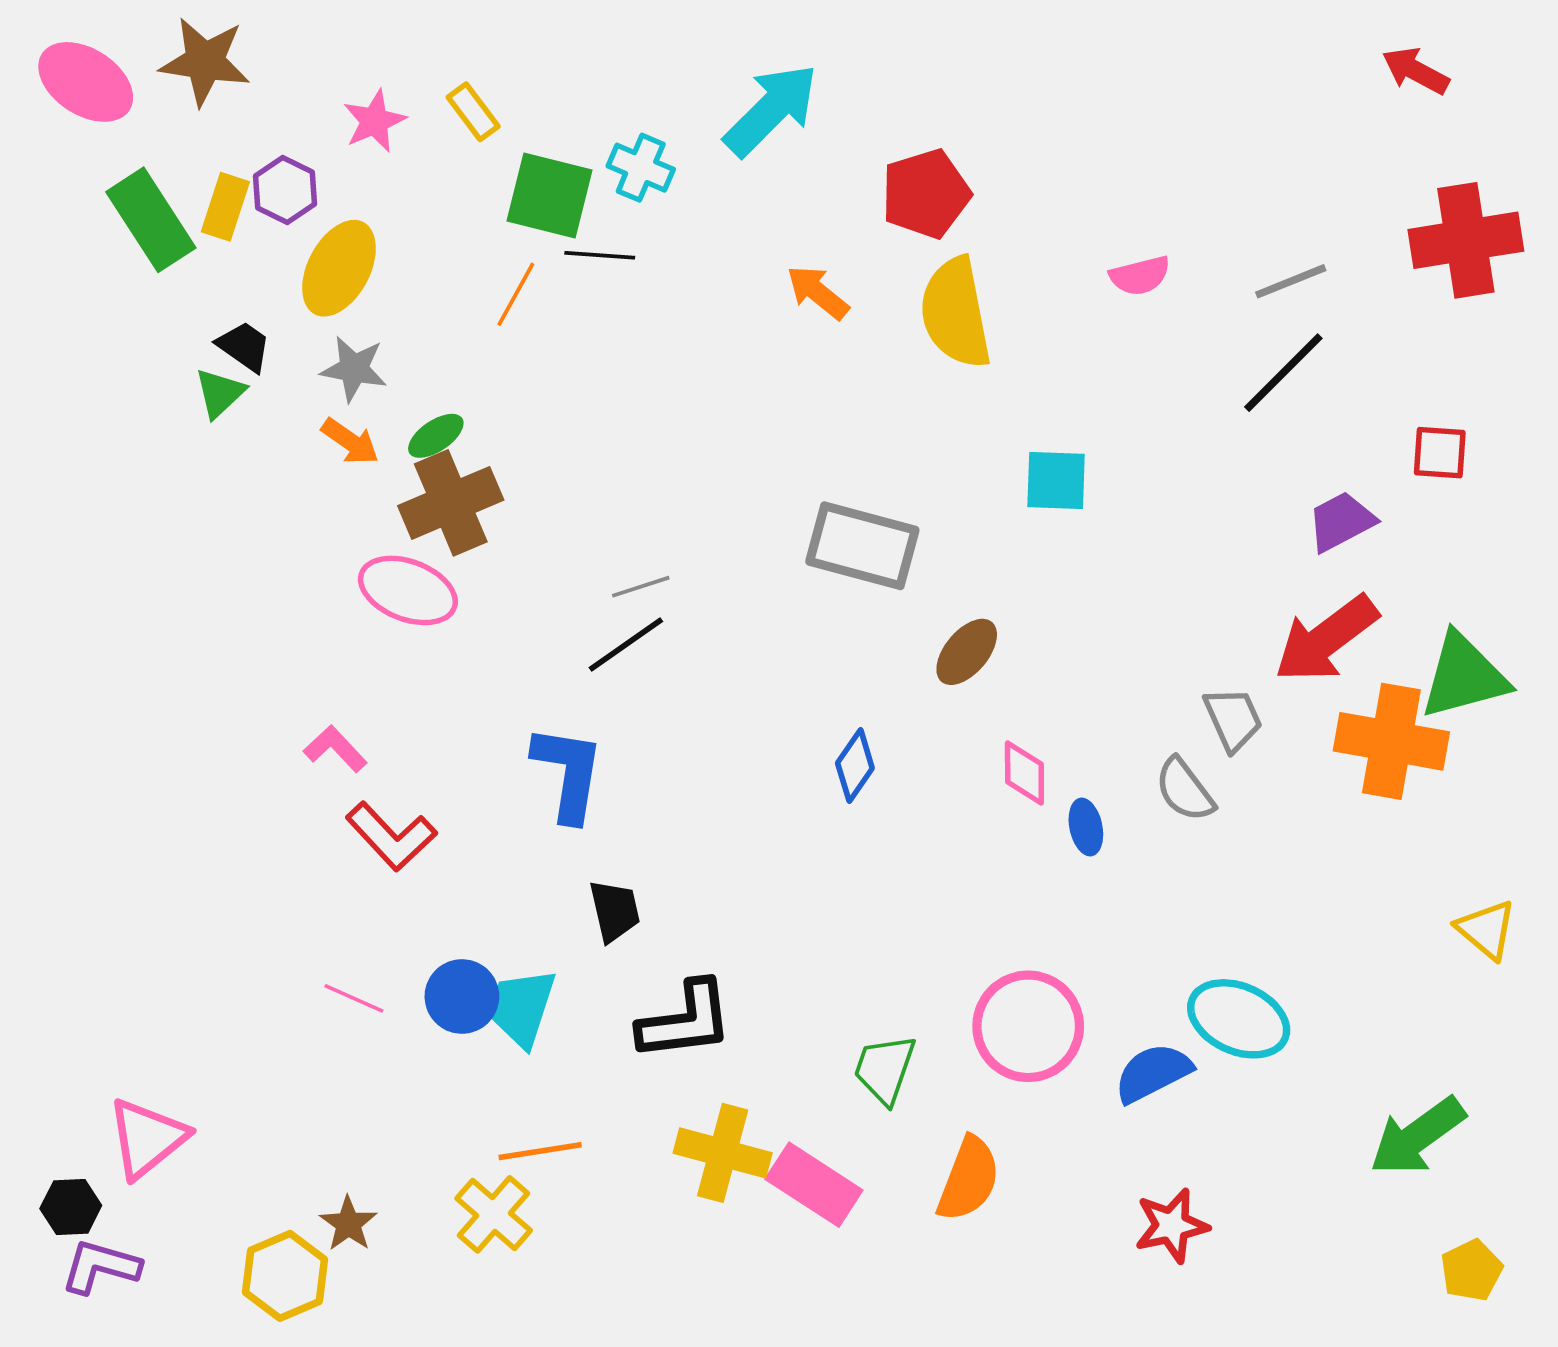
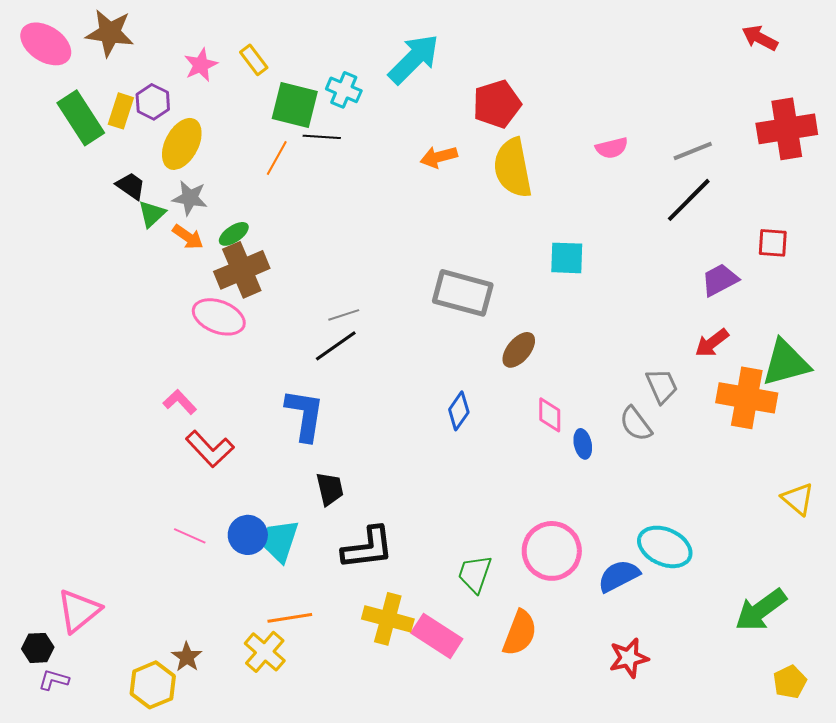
orange arrow: (818, 292) -> (439, 157), turned -54
green triangle: (220, 393) -> (152, 214), moved
red arrow: (1326, 639) -> (712, 343), size x0.6
purple L-shape: (101, 1267) -> (54, 680), size x0.7

